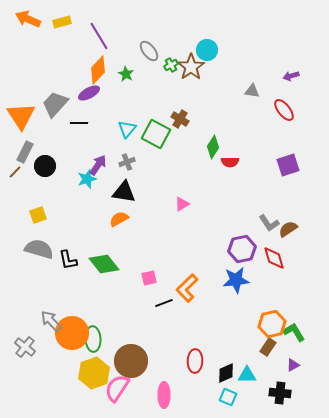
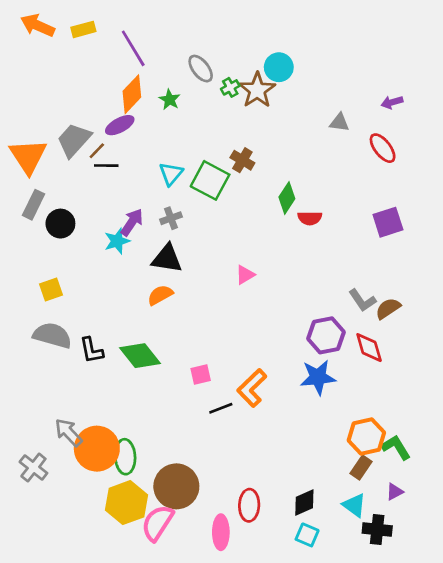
brown line: (15, 172) -> (97, 151), moved
red ellipse: (195, 361) -> (249, 505), moved
cyan triangle: (247, 375) -> (354, 505), moved, turned 36

